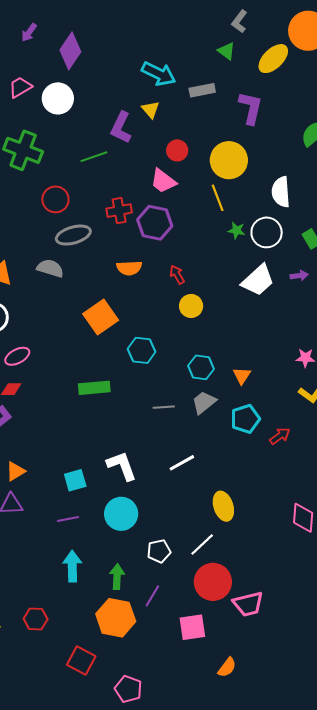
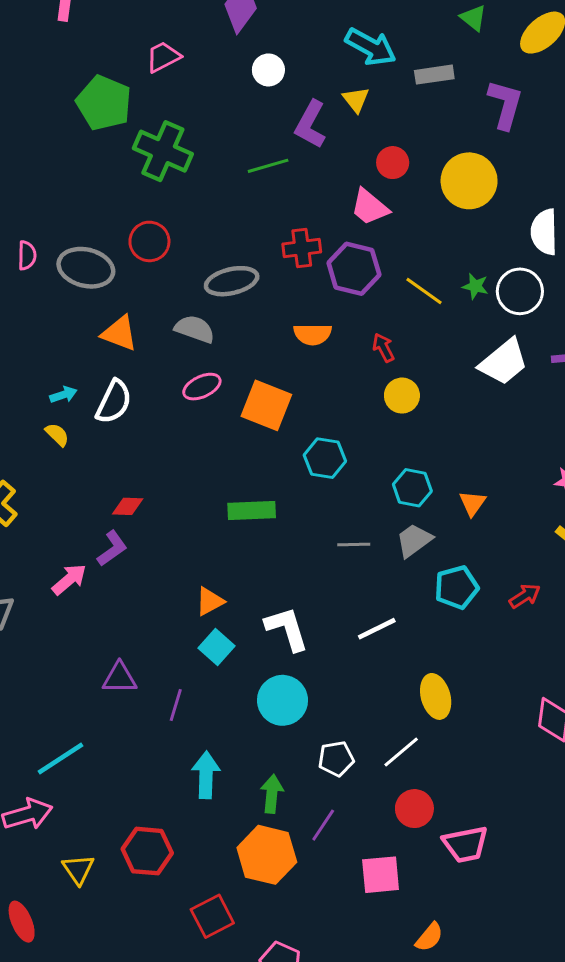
white circle: (58, 98) -> (268, 70), moved, size x0.7
yellow line: (218, 198) -> (424, 291), moved, turned -36
red circle: (55, 199) -> (149, 241), moved
orange square: (101, 317) -> (266, 405), turned -36
pink ellipse: (17, 356) -> (202, 387), moved
cyan pentagon: (245, 419) -> (457, 587), moved
orange triangle: (15, 471) -> (210, 601), moved
cyan square: (75, 480) -> (216, 647), turned -35
purple line: (68, 519) -> (176, 705), moved, turned -65
red circle: (213, 582) -> (414, 809), size x0.7
red hexagon: (36, 619) -> (147, 851), size x1.4
red square: (81, 661) -> (212, 916), turned 32

